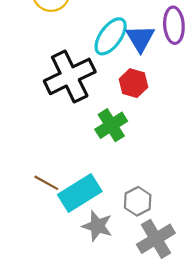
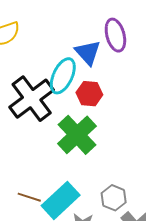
cyan ellipse: (111, 36) -> (63, 76), moved
green cross: (111, 125) -> (77, 135), size x1.4

